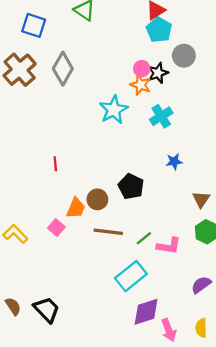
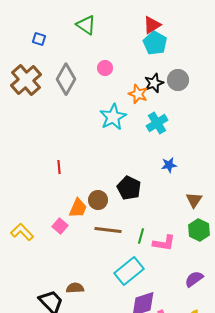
blue square: (34, 25) -> (39, 39), size x0.6
gray circle: (184, 56) -> (178, 80), moved
pink circle: (142, 69) -> (105, 68), moved
green line: (144, 238) -> (141, 236), turned -35
brown semicircle: (13, 306) -> (75, 288), moved, turned -60

